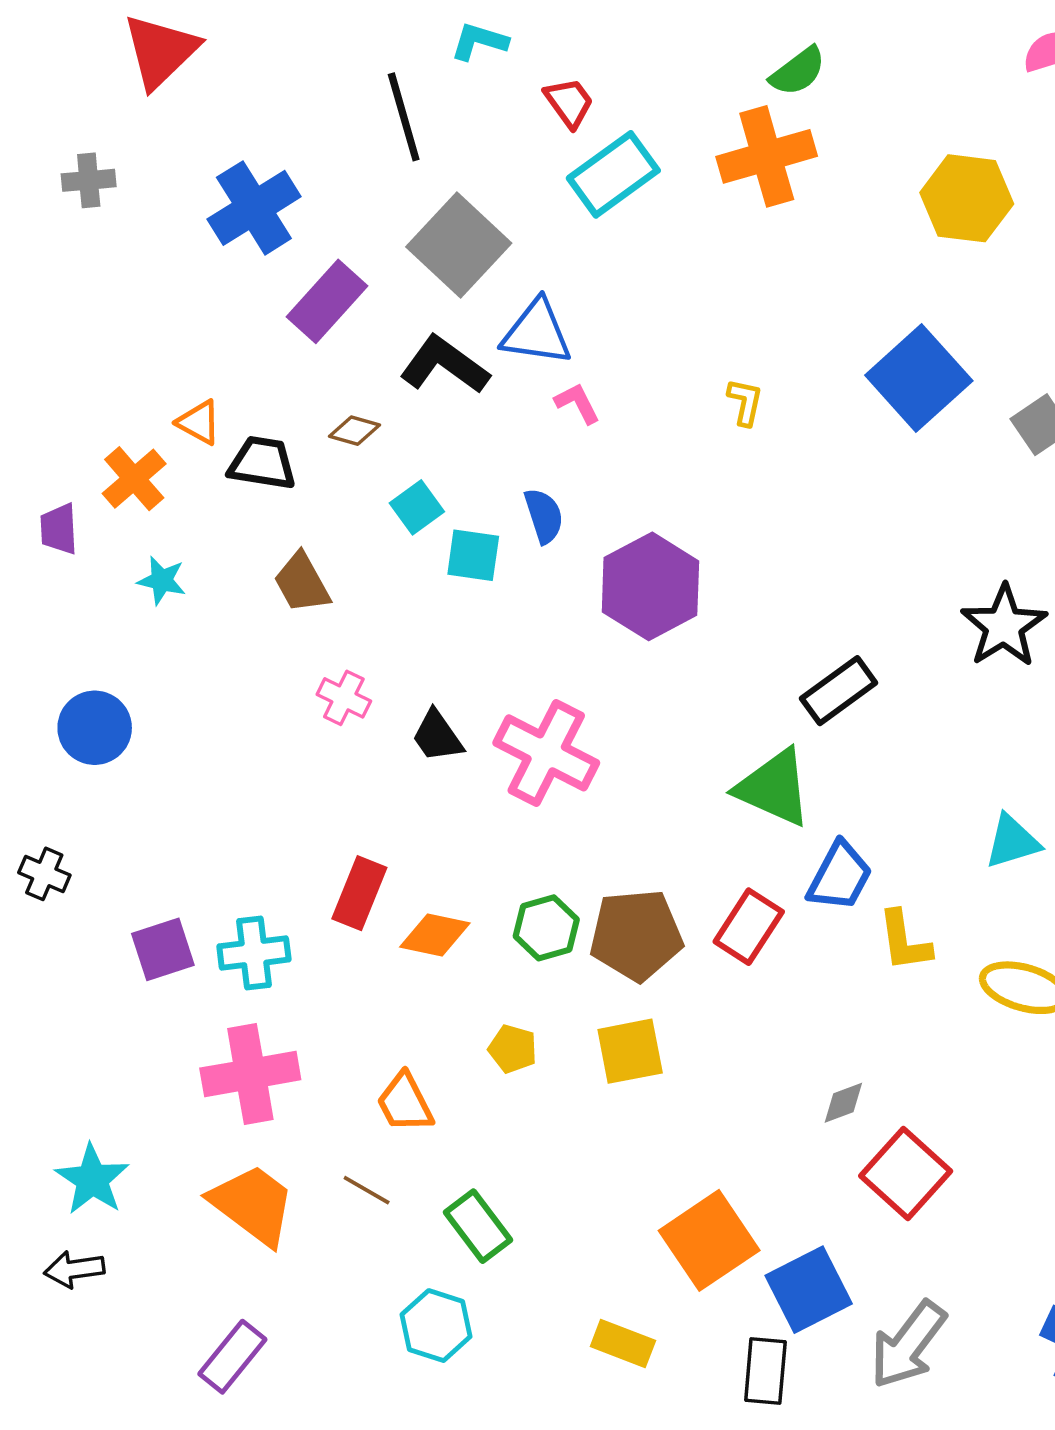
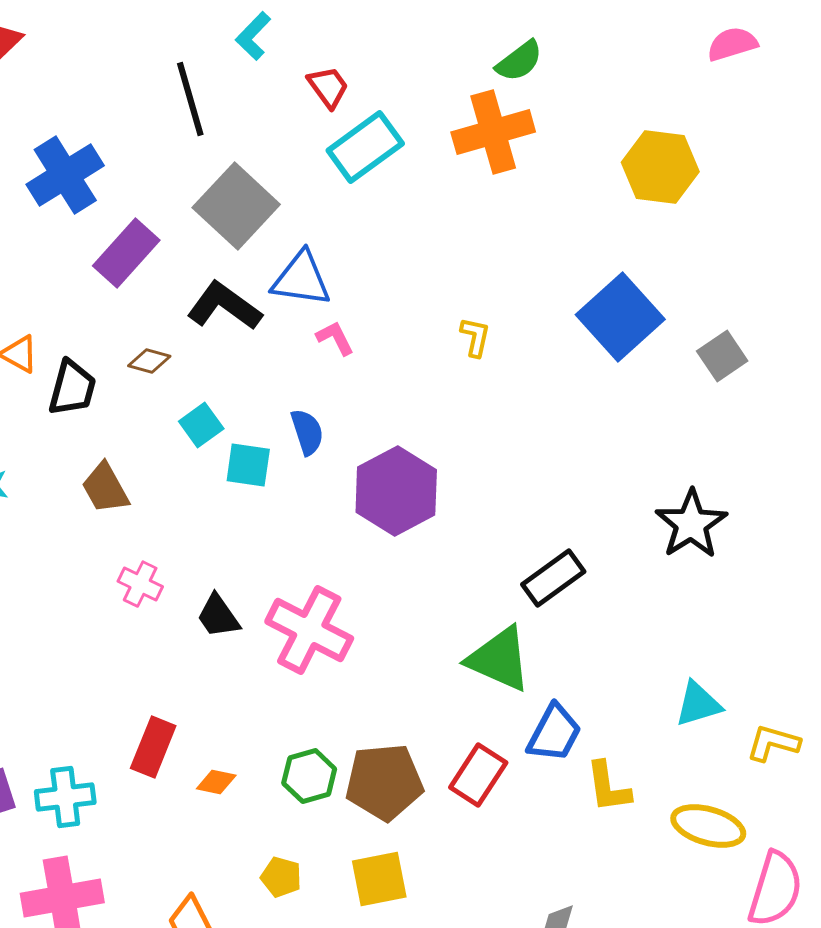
cyan L-shape: (479, 41) -> (253, 36), turned -63
black trapezoid: (262, 463) -> (72, 388), turned 96
orange diamond: (435, 935) -> (216, 782), size x0.7

